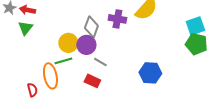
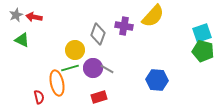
green triangle: (25, 28) -> (22, 40), moved, turned -42
purple circle: (86, 45) -> (93, 68), moved
red rectangle: (92, 81) -> (99, 97), moved, turned -42

